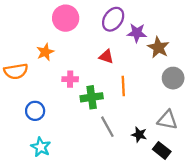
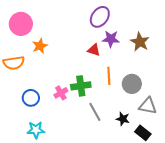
pink circle: (66, 18) -> (21, 24), moved
purple star: (137, 33) -> (111, 39), moved
gray circle: (173, 78) -> (132, 84), moved
pink cross: (70, 79) -> (61, 93), moved, turned -32
cyan star: (41, 147) -> (36, 130), turned -30

